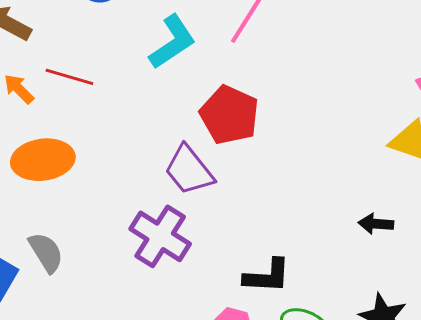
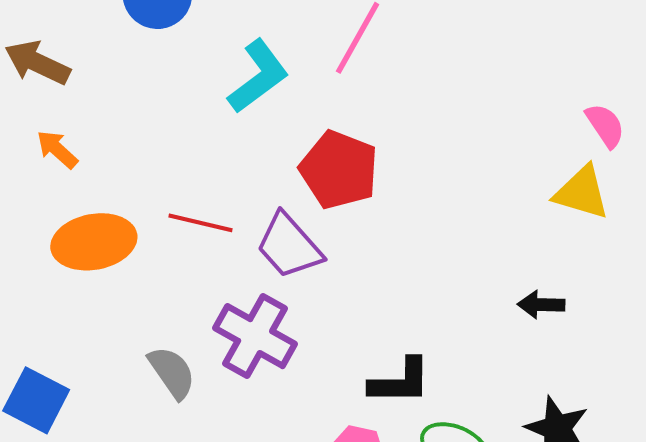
red line: (69, 77) -> (201, 223), moved
gray semicircle: (46, 252) -> (172, 372), moved

